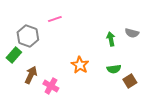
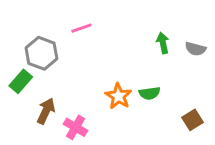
green arrow: (111, 39) -> (163, 43), moved
green semicircle: (114, 69) -> (150, 93), moved

